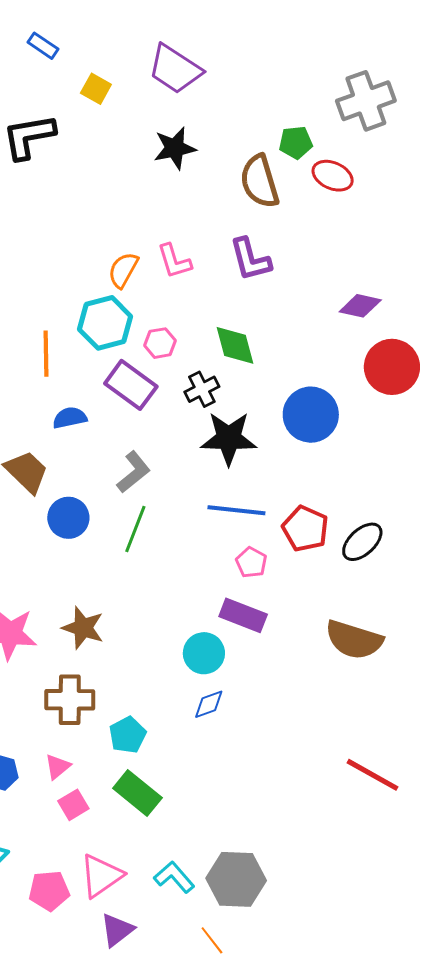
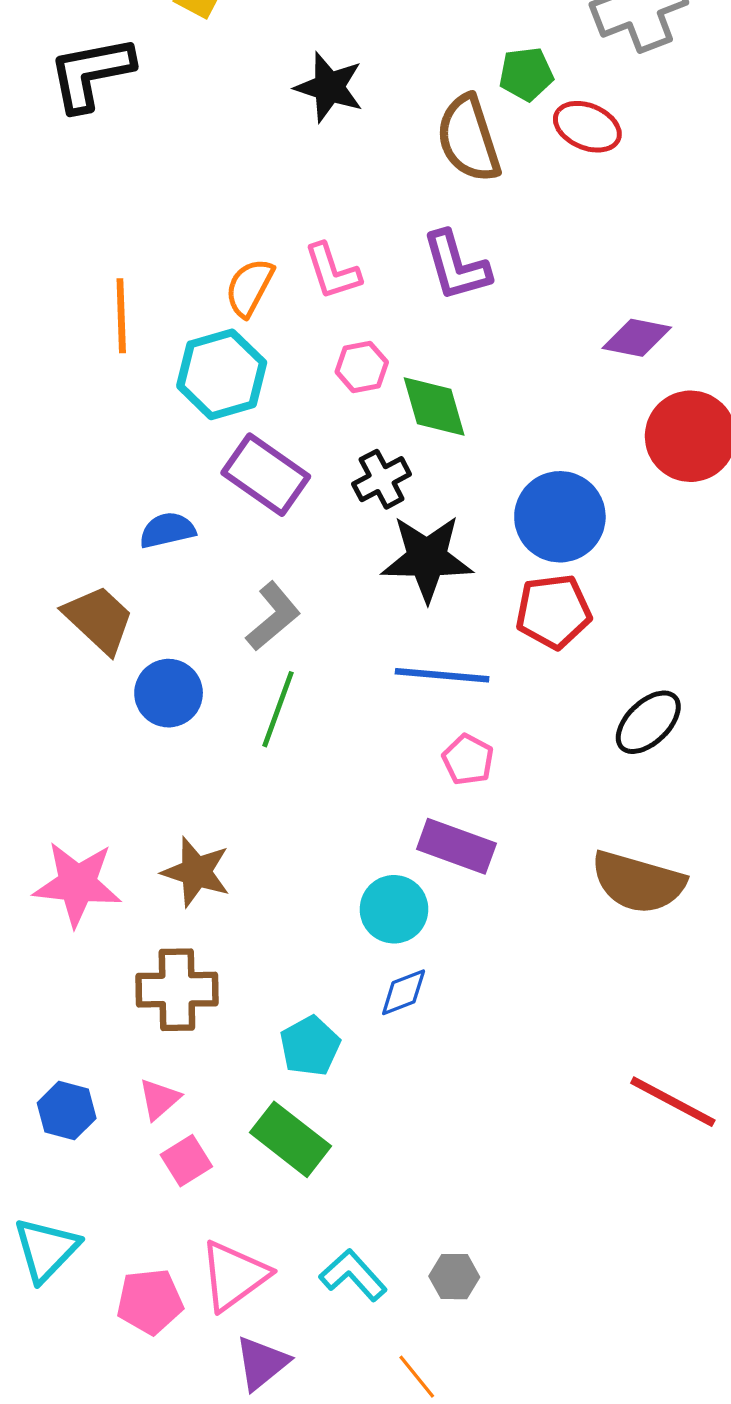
black star: (175, 148) -> (329, 87), turned 30
pink hexagon: (160, 343) -> (362, 367), moved
orange line: (46, 354) -> (121, 316), moved
red pentagon: (305, 529) -> (553, 611), moved, turned -30
cyan pentagon: (128, 735) -> (310, 1046), moved
gray hexagon: (236, 879) -> (454, 1277), size x0.5

